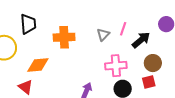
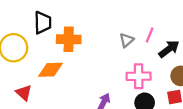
orange cross: (64, 37) -> (69, 39), moved
red triangle: (26, 87) -> (24, 93), moved

